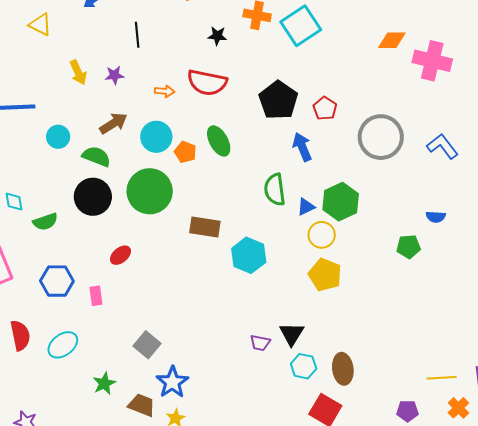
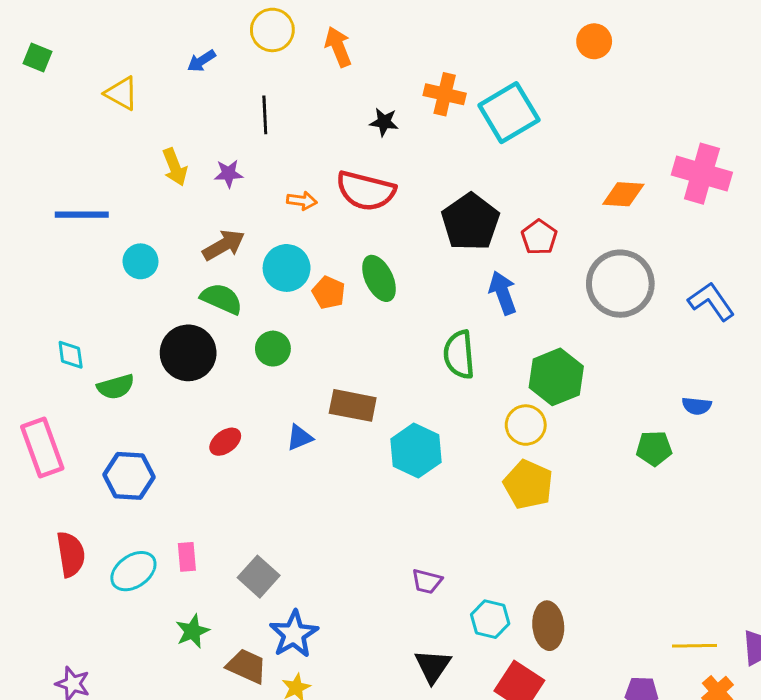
orange diamond: (392, 40) -> (623, 194), moved
green semicircle: (96, 156) -> (222, 299), moved
green circle: (150, 191) -> (273, 349), size x0.5
blue triangle: (306, 207) -> (300, 437), moved
pink rectangle: (96, 296) -> (187, 557), moved
black triangle: (292, 334) -> (433, 666), moved

